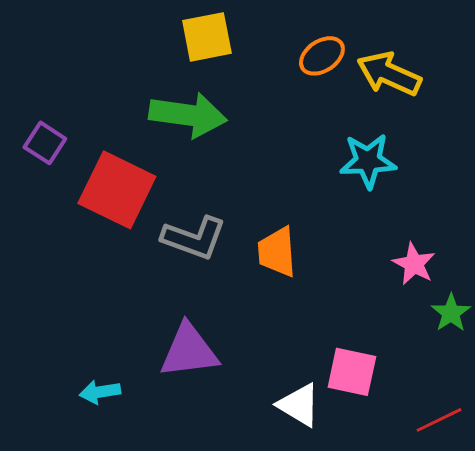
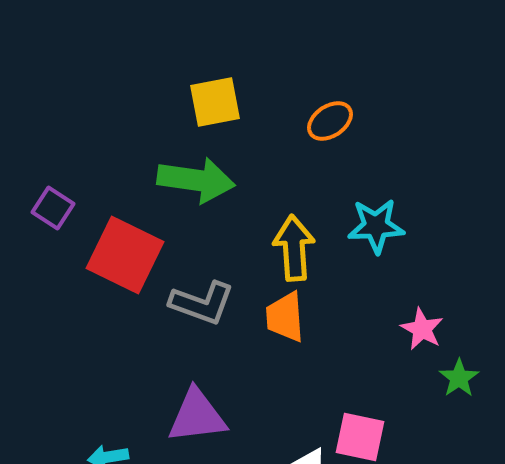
yellow arrow: (389, 74) -> (294, 248), moved, turned 62

